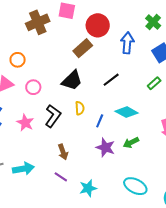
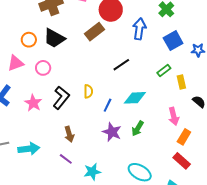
black trapezoid: (72, 80) -> (54, 38), moved, turned 70
cyan diamond: (127, 112) -> (135, 98), turned -35
green arrow: (131, 143) -> (138, 129), turned -35

